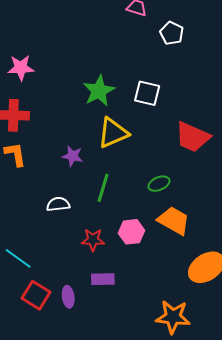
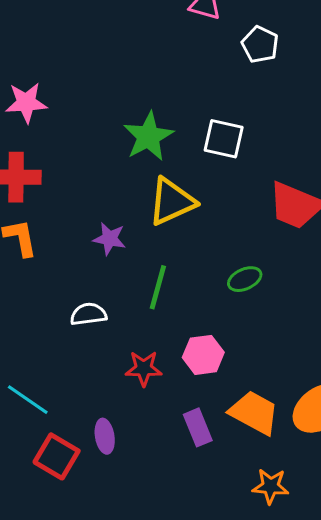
orange trapezoid: (174, 221) -> (254, 413), moved
purple rectangle: (103, 279) -> (198, 427), moved, turned 70
purple ellipse: (68, 297) -> (105, 436), moved
orange star: (173, 317) -> (271, 486), size x0.7

